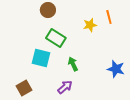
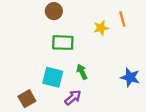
green rectangle: (56, 38) -> (63, 43), turned -30
cyan square: (41, 58) -> (53, 77), moved

